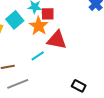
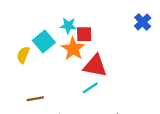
cyan line: (38, 56) -> (90, 88), moved

